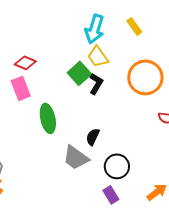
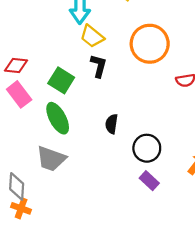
green square: (79, 73) -> (61, 80), moved
gray trapezoid: (76, 158) -> (51, 159), moved

